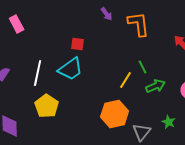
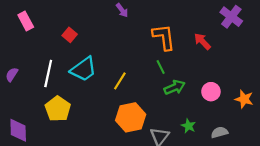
orange L-shape: (139, 24) -> (164, 37), moved
red square: (78, 44) -> (70, 35), moved, turned 32
yellow line: (126, 80) -> (120, 81), moved

